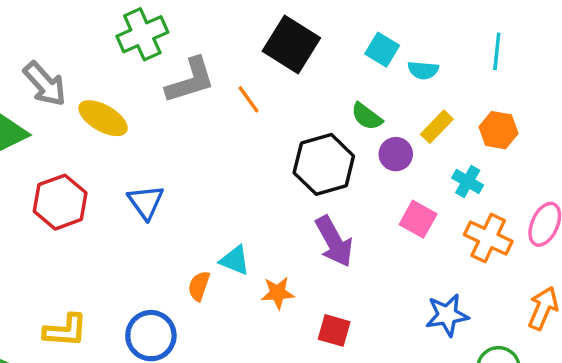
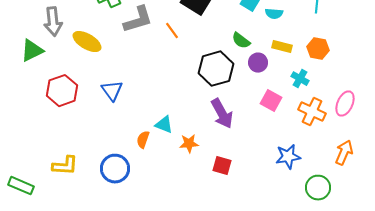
gray arrow: (45, 84) -> (53, 22), turned 36
yellow rectangle: (437, 127) -> (282, 47), turned 60

